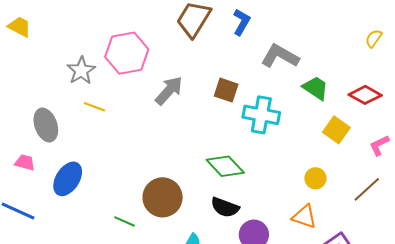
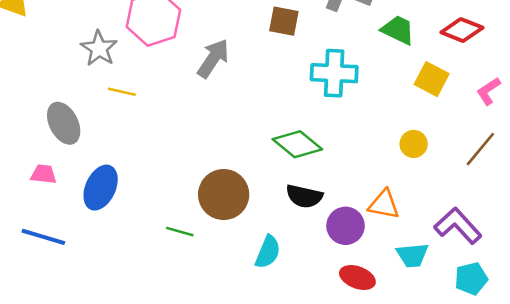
brown square: (226, 90) -> (284, 21), moved
orange triangle: (304, 217) -> (384, 204), moved

